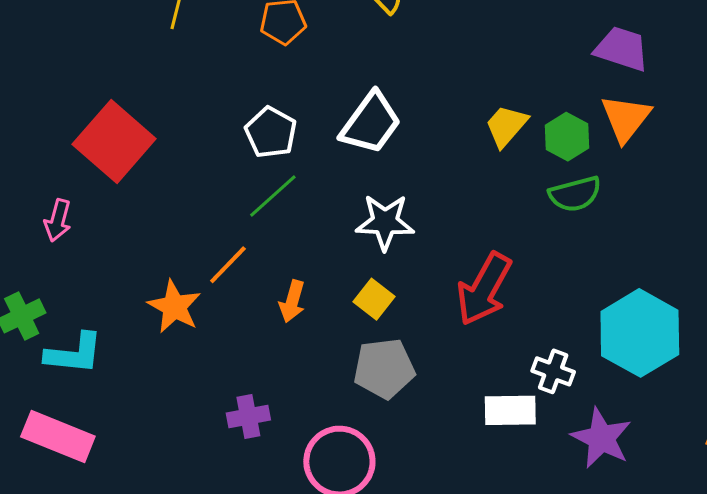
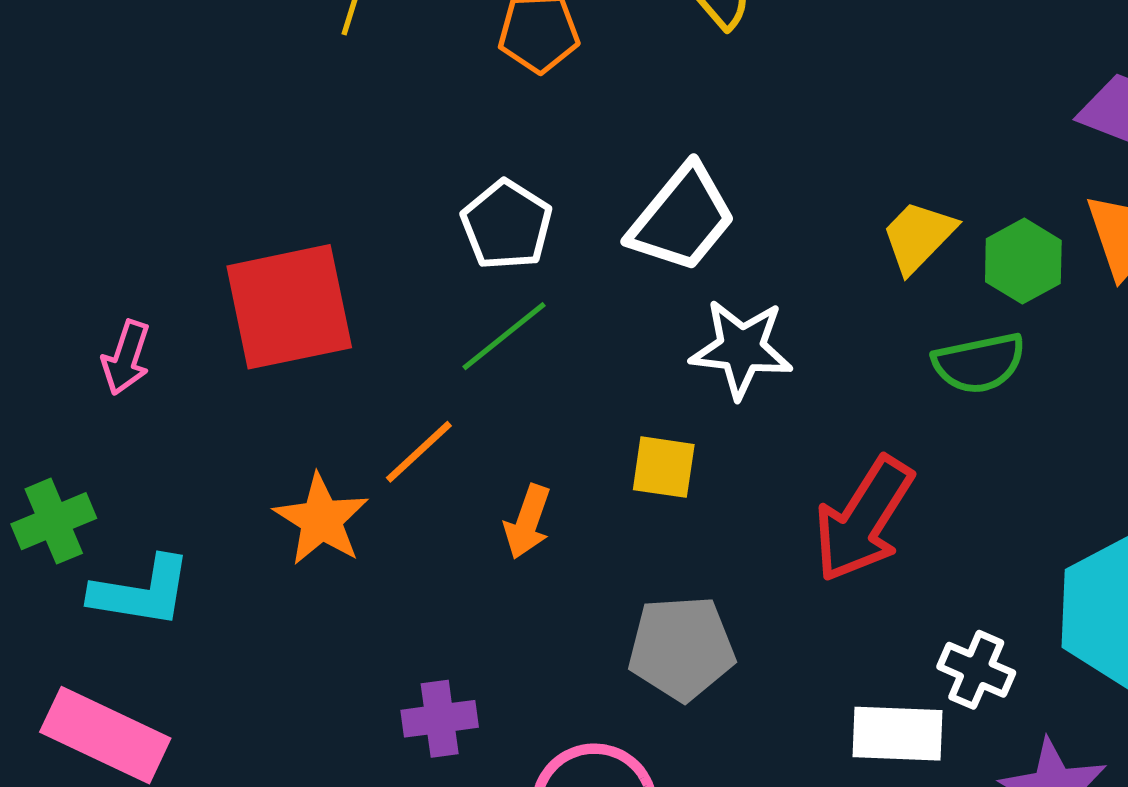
red square: (114, 141) -> (289, 307), moved, turned 34
green semicircle: (575, 194) -> (979, 363), moved
white star: (385, 222) -> (741, 349), moved
yellow square: (374, 299) -> (664, 467), moved, turned -33

